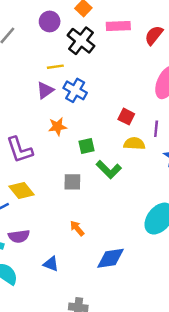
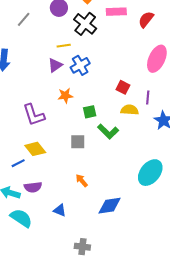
blue cross: (75, 90) -> (80, 65), turned 30

